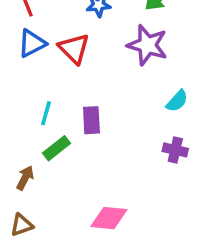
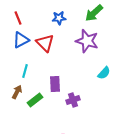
cyan line: (46, 113) -> (25, 71), moved
purple cross: (175, 150) -> (73, 100), moved, turned -32
brown arrow: (25, 178) -> (17, 92), moved

